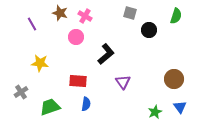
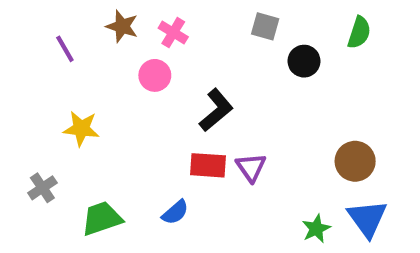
red rectangle: (78, 81) -> (208, 165), moved
blue semicircle: (86, 104) -> (175, 212), turned 40
blue triangle: (180, 107) -> (367, 218), size x1.5

